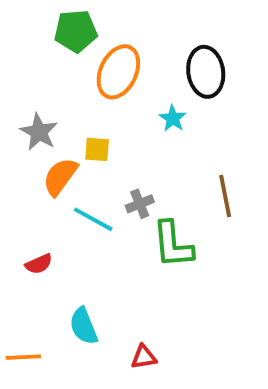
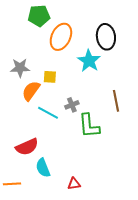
cyan star: (173, 118) -> (89, 61), size x1.6
gray star: (39, 132) -> (20, 68), turned -30
red semicircle: (39, 264) -> (27, 147), moved, size x1.6

